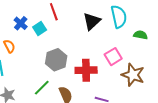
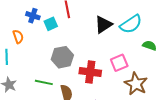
cyan semicircle: (119, 17) -> (131, 24), turned 60
blue cross: (21, 23) -> (33, 16), turned -32
green line: (42, 88) -> (44, 82), turned 48

